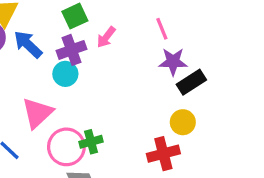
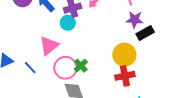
yellow circle: (183, 122) -> (124, 55), moved, size x1.5
green cross: (91, 142) -> (81, 66), turned -32

